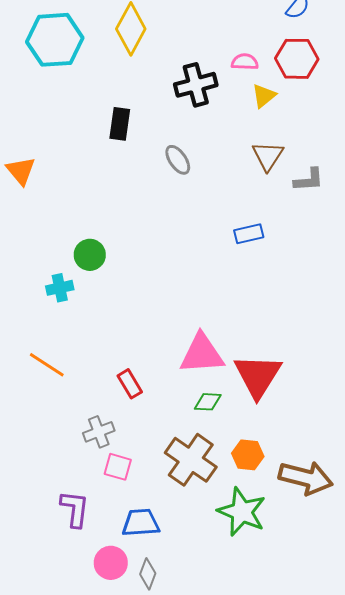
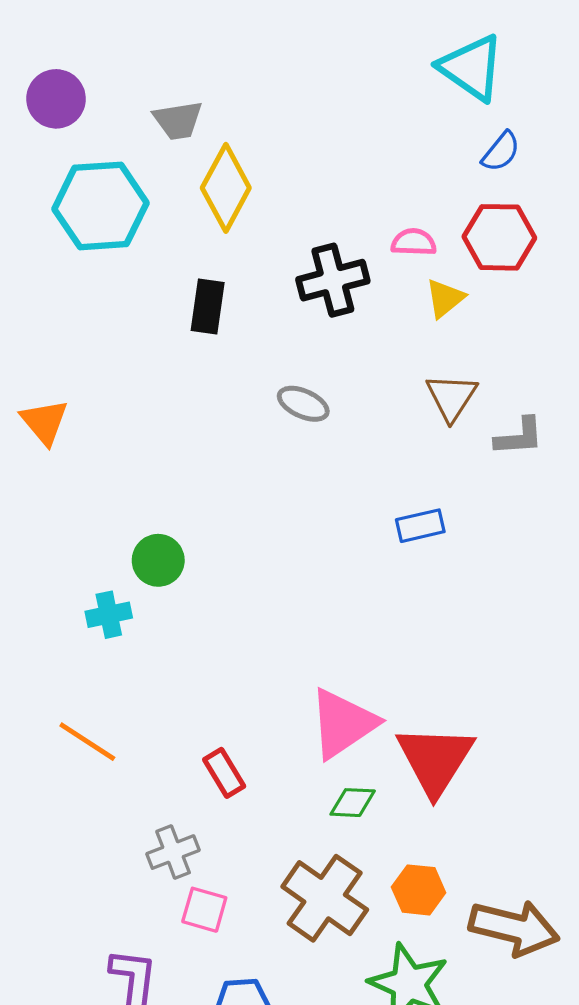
black rectangle: (120, 124) -> (208, 307), moved
gray ellipse: (178, 160) -> (303, 404), turned -32
pink triangle: (202, 354) -> (343, 723), turned -30

